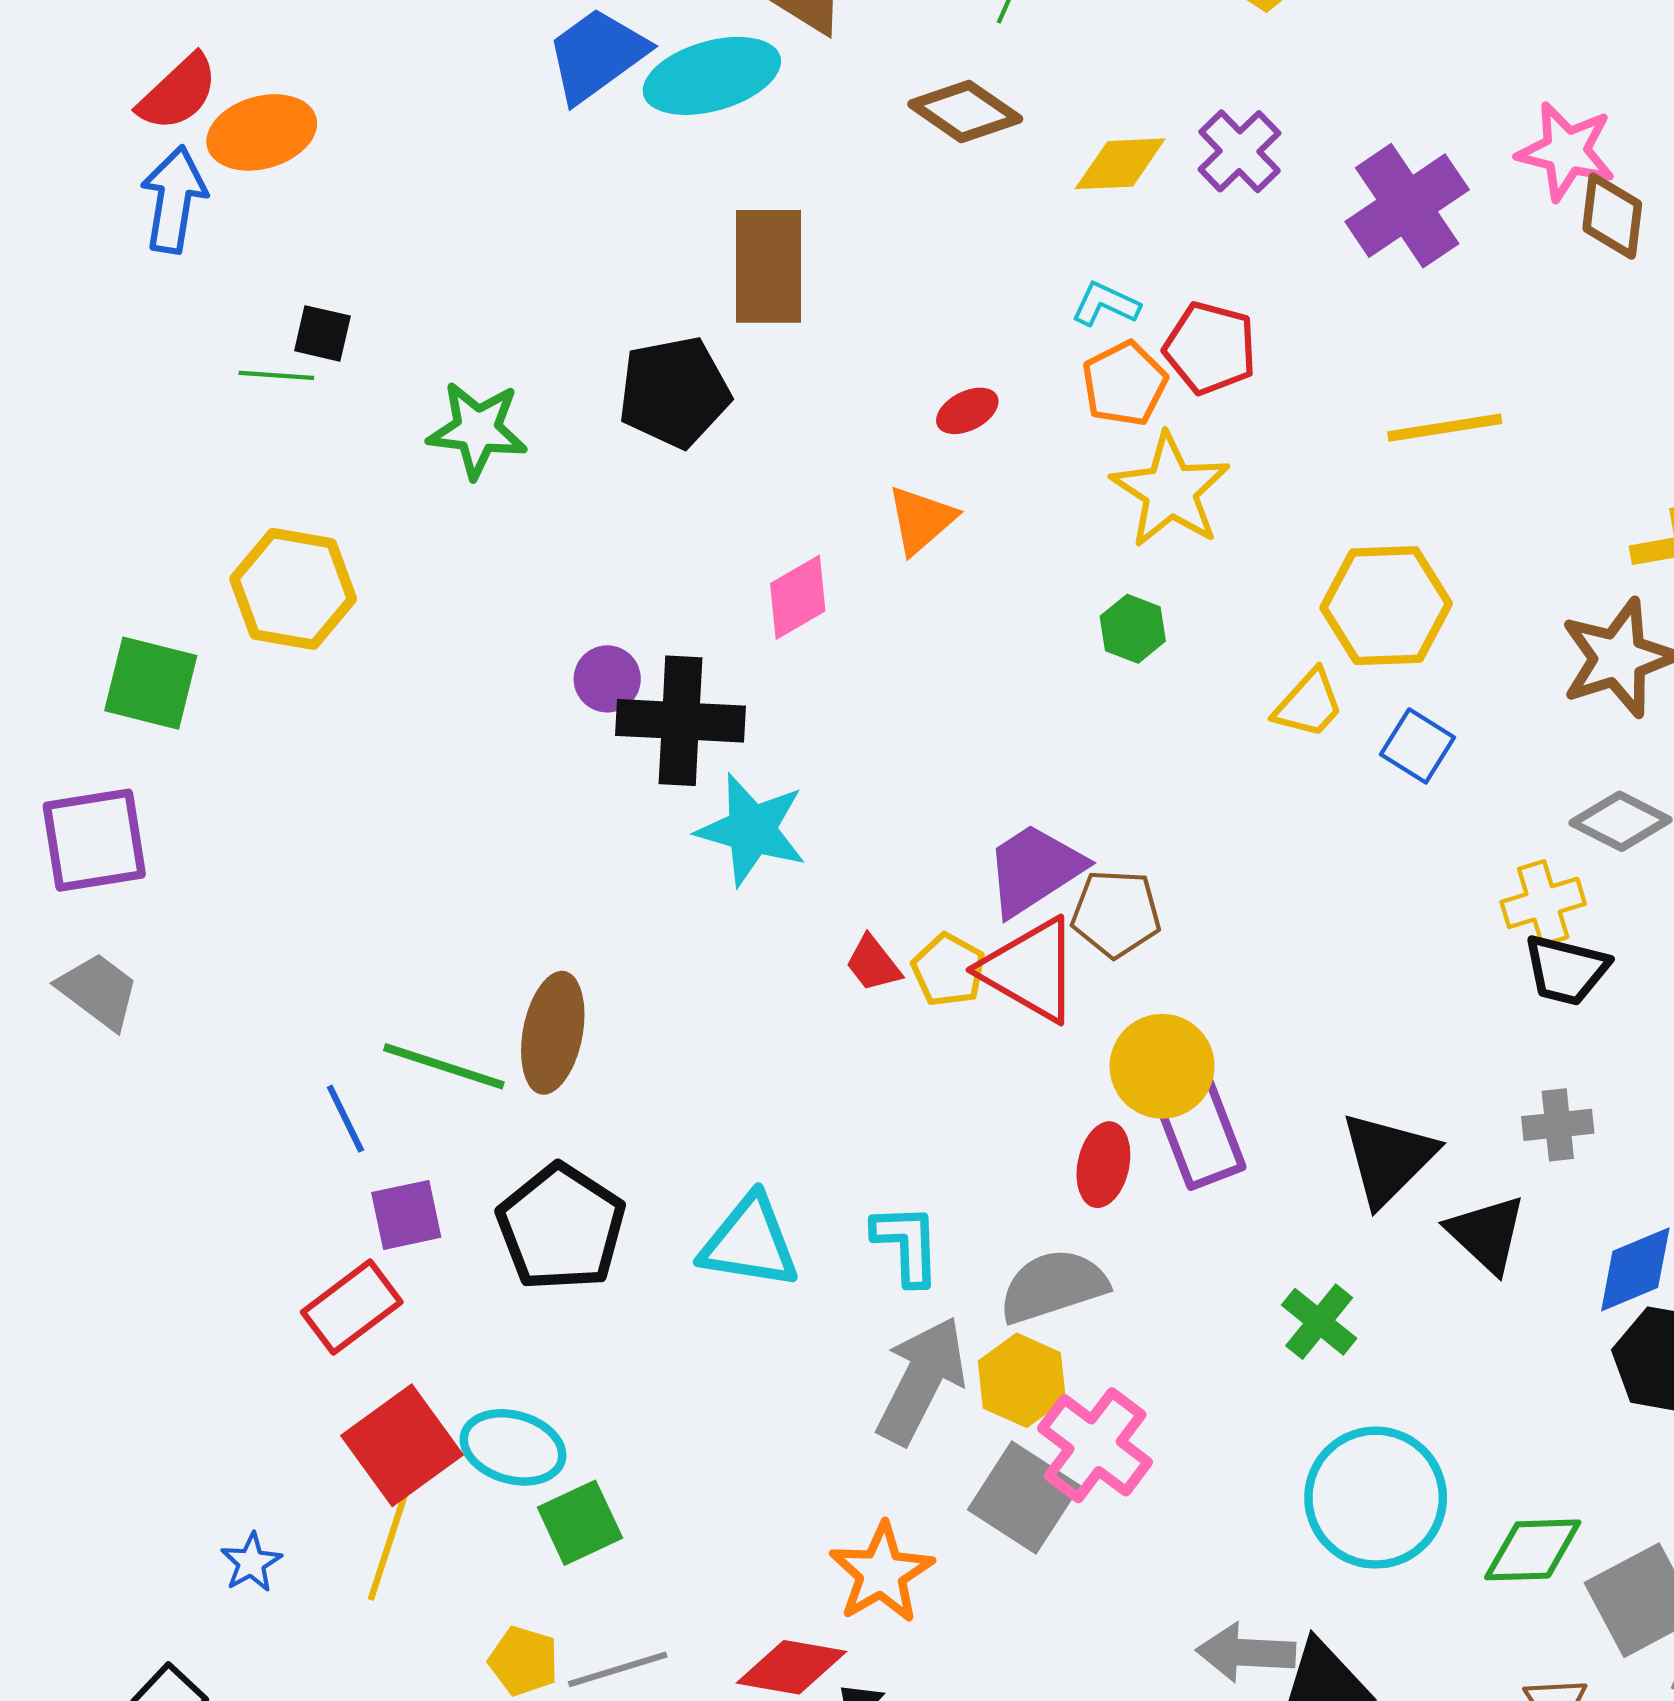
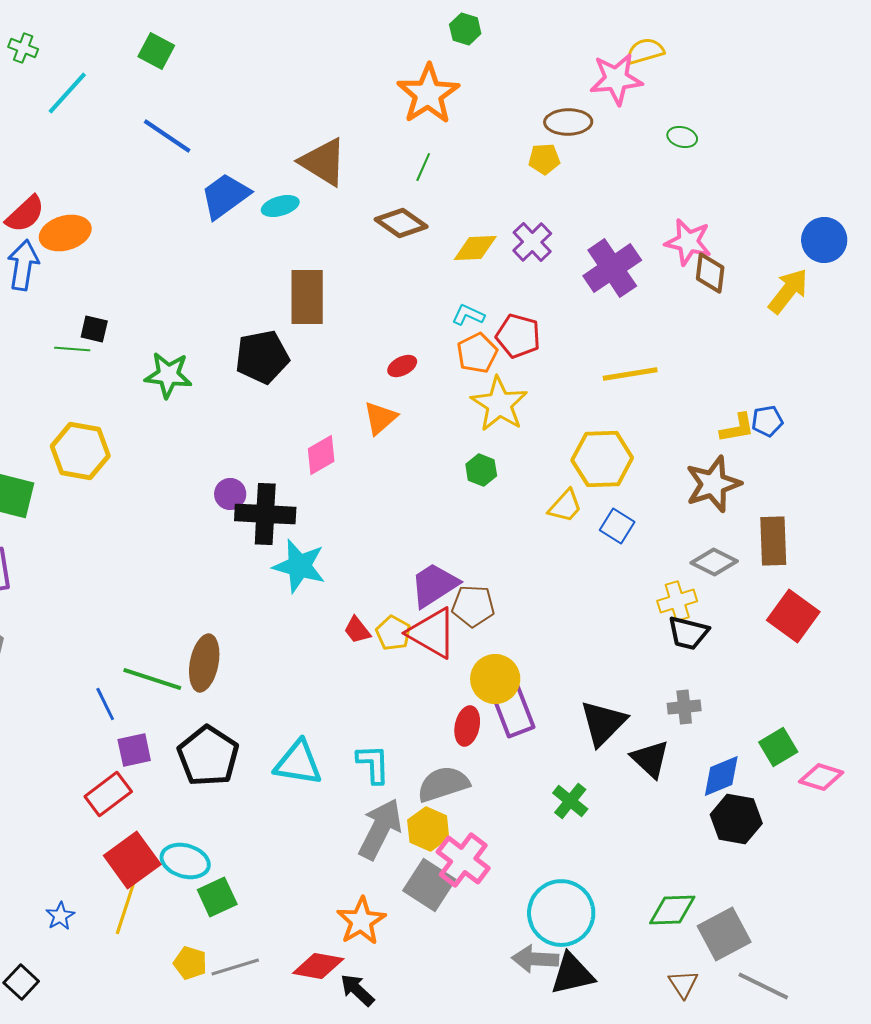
cyan ellipse: (712, 76) -> (280, 206), size x0.6
cyan circle: (1376, 1498) -> (561, 913), moved

